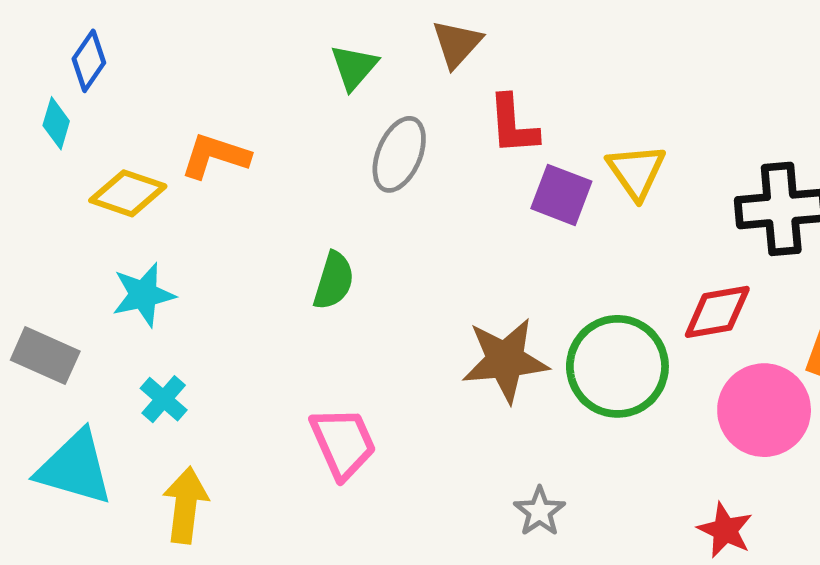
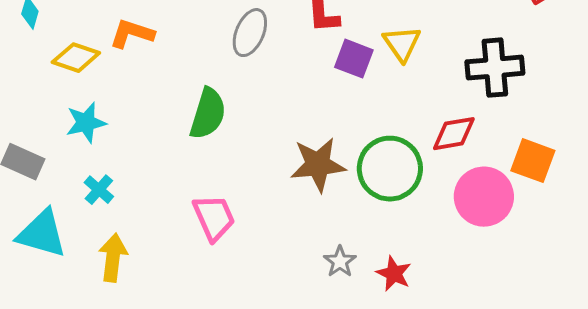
green semicircle: (334, 281) -> (208, 114), size x1.4
red star: (725, 530) -> (394, 274), moved

